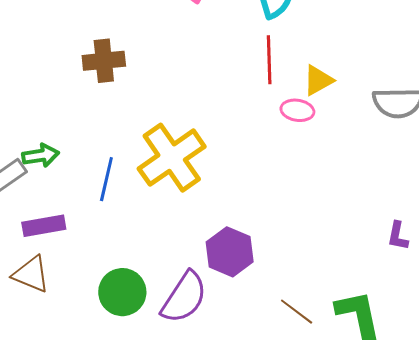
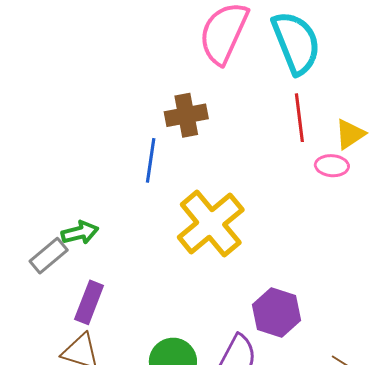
brown cross: (104, 61) -> (186, 115), moved
blue line: (106, 179) -> (151, 160), moved
purple rectangle: (44, 226) -> (89, 302), turned -54

